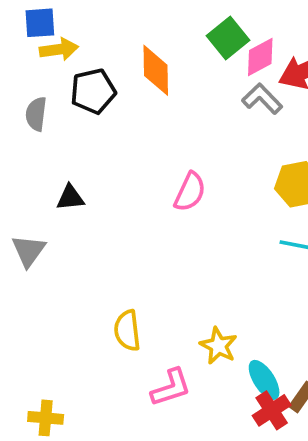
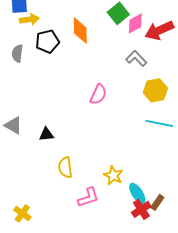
gray L-shape: (262, 99) -> (136, 58), moved
black triangle: (70, 198) -> (46, 134), moved
gray triangle: (29, 251) -> (13, 125), turned -36
yellow cross: (46, 418) -> (22, 213), turned 30

